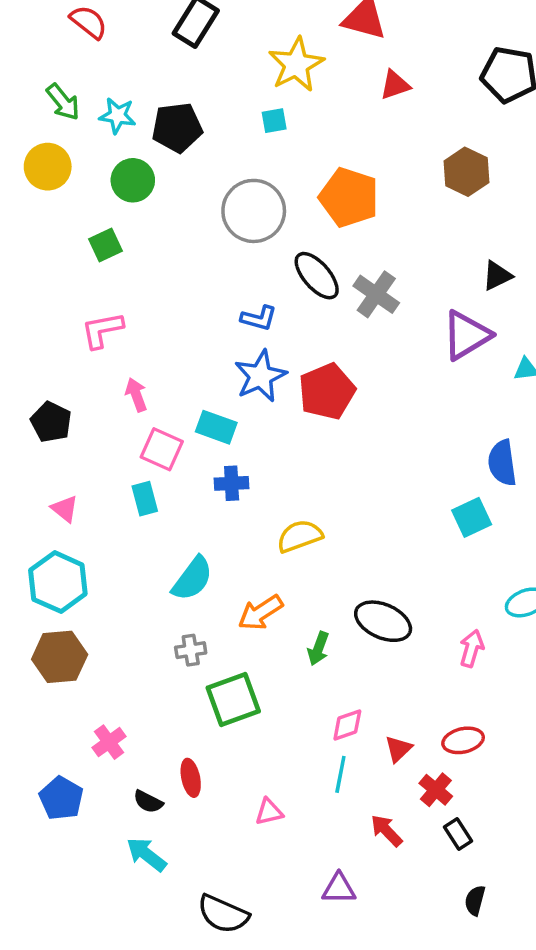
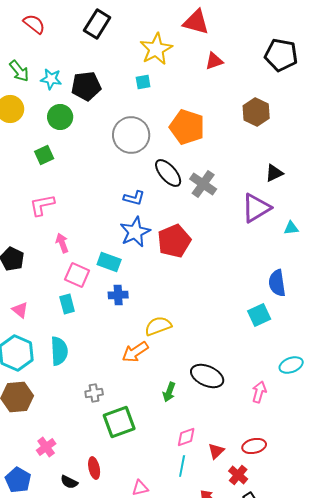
cyan semicircle: (192, 579) -> (59, 351), moved, turned -40
orange arrow: (260, 613) -> (135, 352), moved

